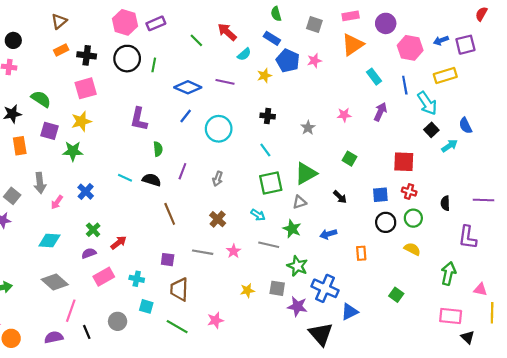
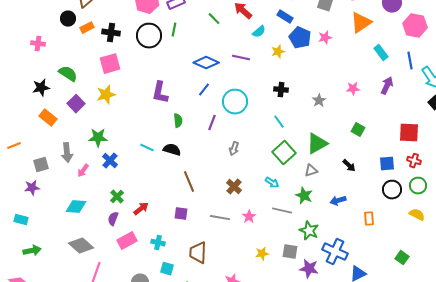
black circle: (13, 40) -> (68, 19), moved
green line: (154, 65) -> (174, 30), moved
purple square: (49, 131) -> (76, 104), turned 30
orange rectangle: (20, 146) -> (48, 118), turned -42
green star: (73, 151) -> (98, 138), moved
purple line: (182, 171) -> (212, 123), moved
green square: (271, 183) -> (284, 153), turned -30
gray square: (12, 196) -> (41, 165), turned 35
purple semicircle: (89, 253) -> (113, 219), turned -48
purple square: (168, 260) -> (181, 214), moved

